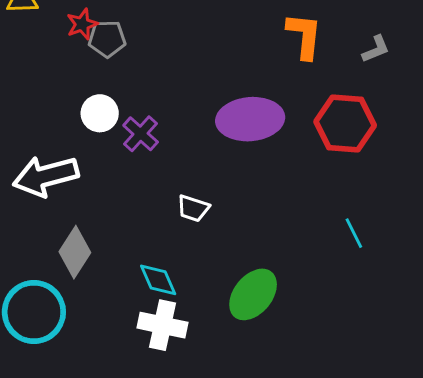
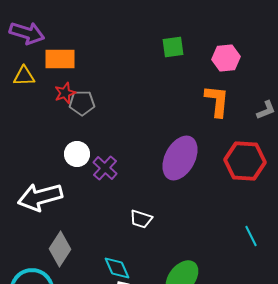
purple ellipse: (250, 119) -> (180, 158), turned -57

